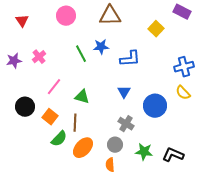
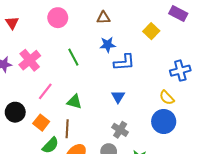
brown triangle: (110, 16) -> (103, 18), size x0.6
blue star: (101, 47) -> (108, 45), moved
pink cross: (39, 57) -> (30, 60), size x1.5
yellow semicircle: (183, 93) -> (167, 98), moved
blue circle: (155, 106) -> (164, 121), moved

